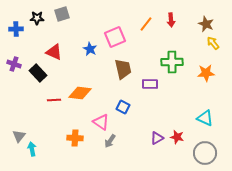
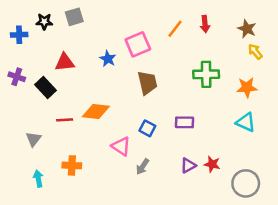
red triangle: (54, 52) -> (65, 62), turned -30
purple rectangle: (150, 84) -> (185, 122), moved
cyan triangle: (205, 118) -> (246, 122), moved
gray triangle: (19, 136) -> (33, 139), moved
orange cross: (75, 138) -> (72, 165), moved
gray arrow: (110, 141) -> (143, 167), moved

